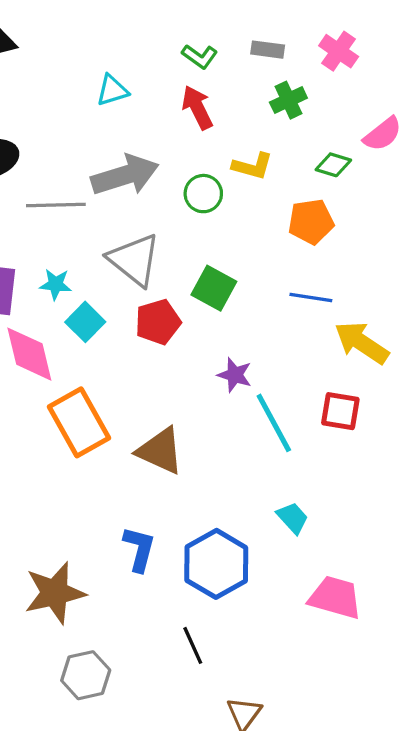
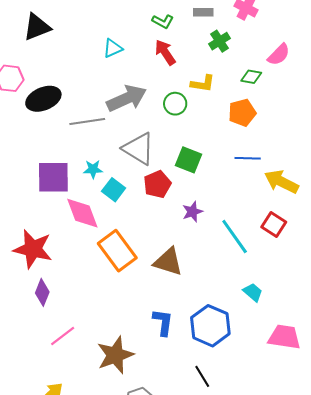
purple star: (235, 375) -> (193, 212), moved, turned -30
red square: (340, 411) -> (274, 224), turned 30

